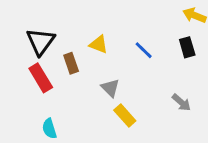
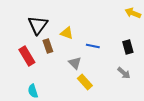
black triangle: (41, 42) -> (38, 25), moved
black rectangle: (187, 47) -> (128, 47), moved
blue line: (144, 50) -> (93, 46), moved, turned -32

